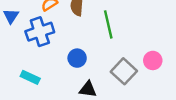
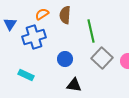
gray square: (124, 71) -> (102, 58), moved

